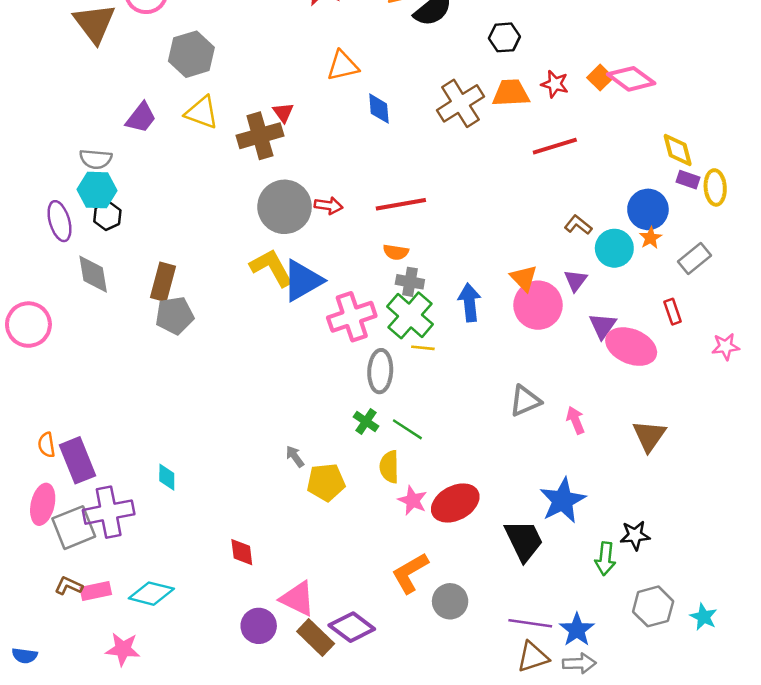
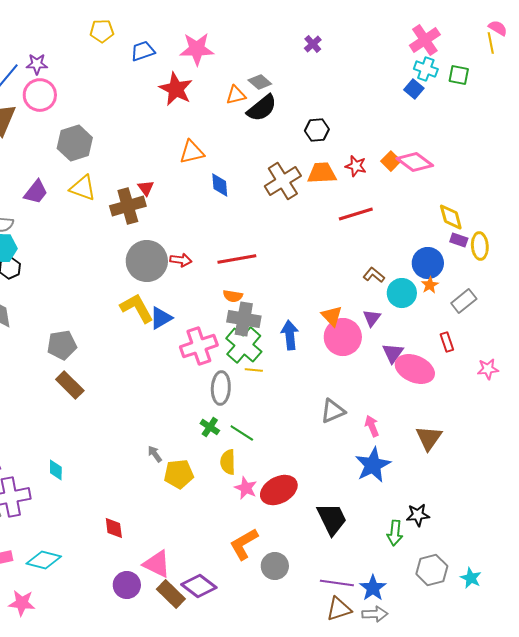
blue triangle: (303, 281) -> (161, 318), size x0.7
brown rectangle: (163, 282) -> (70, 385), moved, turned -60
gray cross: (410, 282) -> (244, 319), size x1.5
blue star: (563, 500) -> (373, 465), moved

